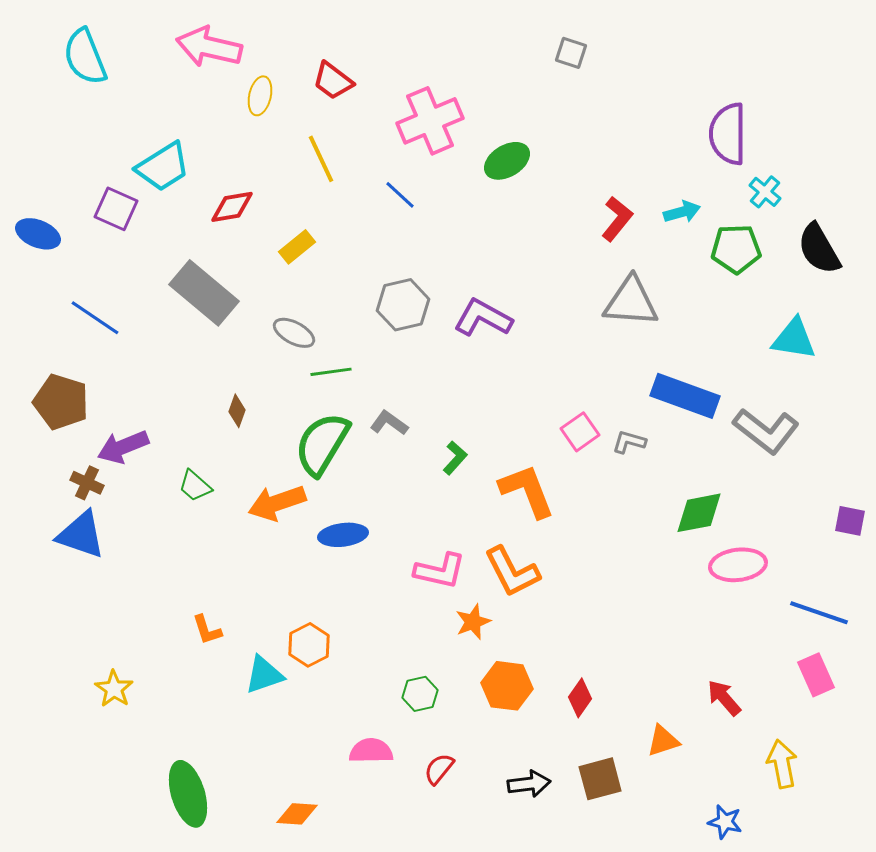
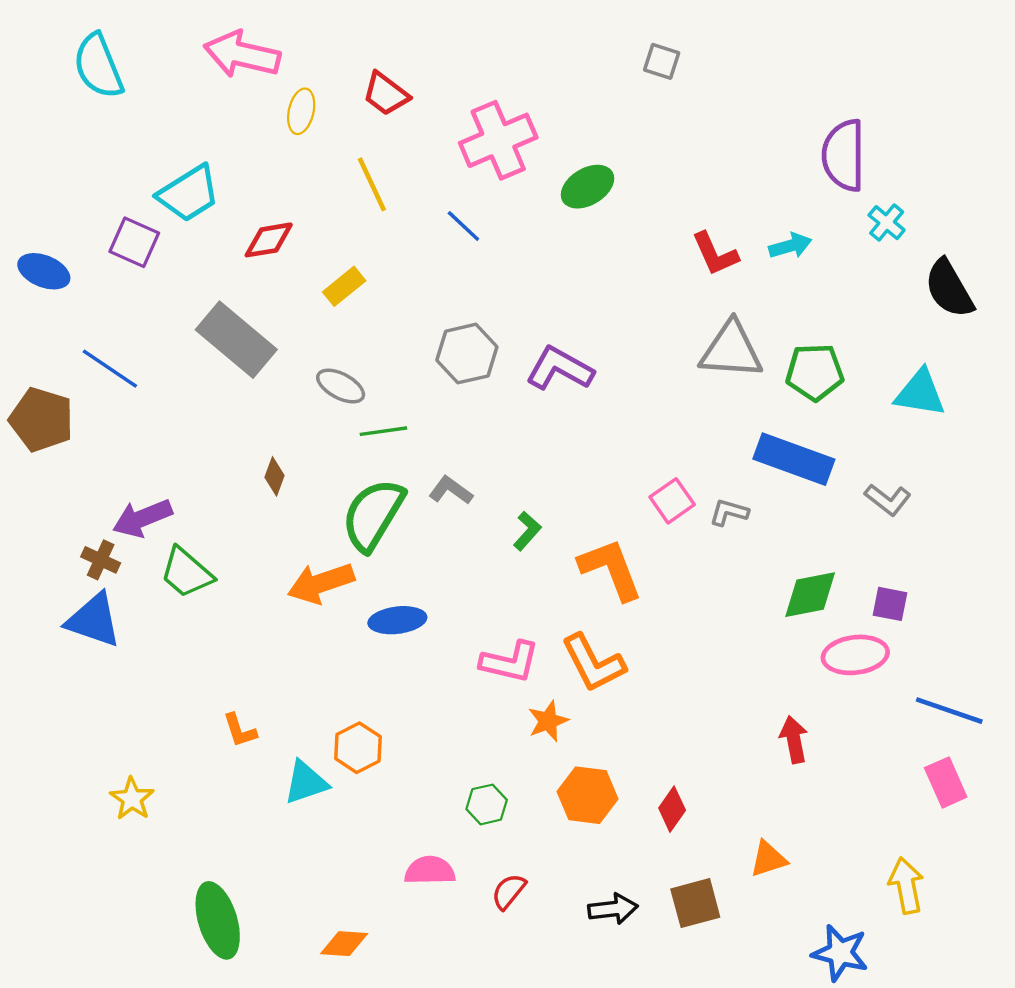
red L-shape: (617, 219) -> (715, 254), turned 117
green pentagon: (736, 249) -> (815, 372), moved
brown pentagon: (61, 402) -> (42, 420), moved
gray L-shape: (766, 431) -> (888, 500), size x0.6
green trapezoid: (195, 486) -> (186, 573), moved, size x1.4
purple square: (850, 521) -> (890, 604), moved
red arrow: (724, 698) -> (794, 740), moved, turned 30
blue star: (725, 822) -> (840, 953), size x1.4

